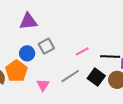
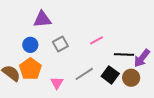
pink line: (82, 51) -> (97, 40), moved
blue circle: (27, 53) -> (30, 45), moved

